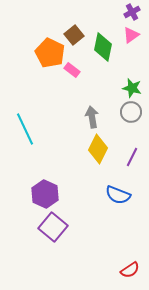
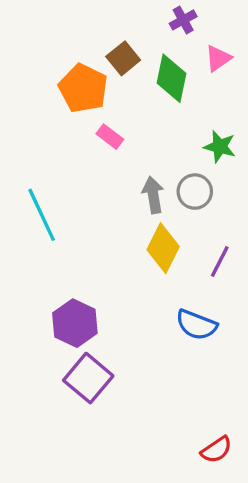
purple cross: (132, 12) -> (183, 20), moved
pink rectangle: (72, 70) -> (110, 137), moved
gray circle: (131, 112) -> (195, 192), moved

